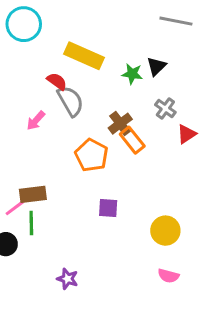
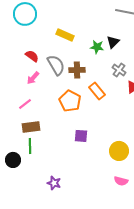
yellow rectangle: (84, 56) -> (65, 35), size x0.7
red semicircle: (57, 81) -> (32, 56), moved
brown cross: (120, 124) -> (77, 70), moved, turned 35
pink line: (15, 208) -> (25, 104), moved

